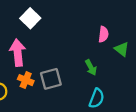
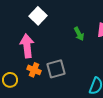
green arrow: (91, 67) -> (79, 34), moved

